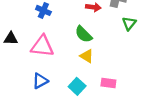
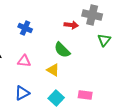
pink triangle: (42, 46) -> (24, 61), size x0.6
yellow triangle: (87, 56) -> (53, 70), moved

